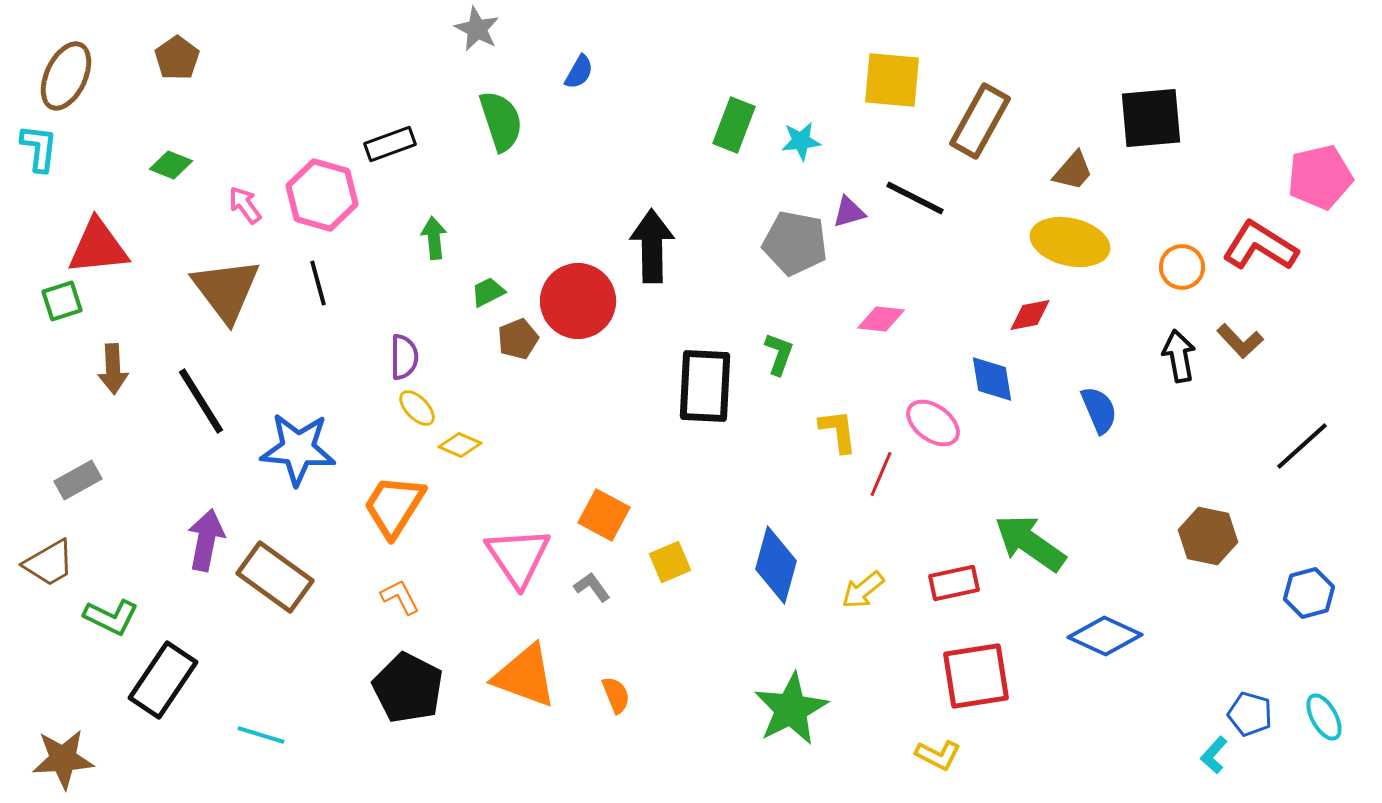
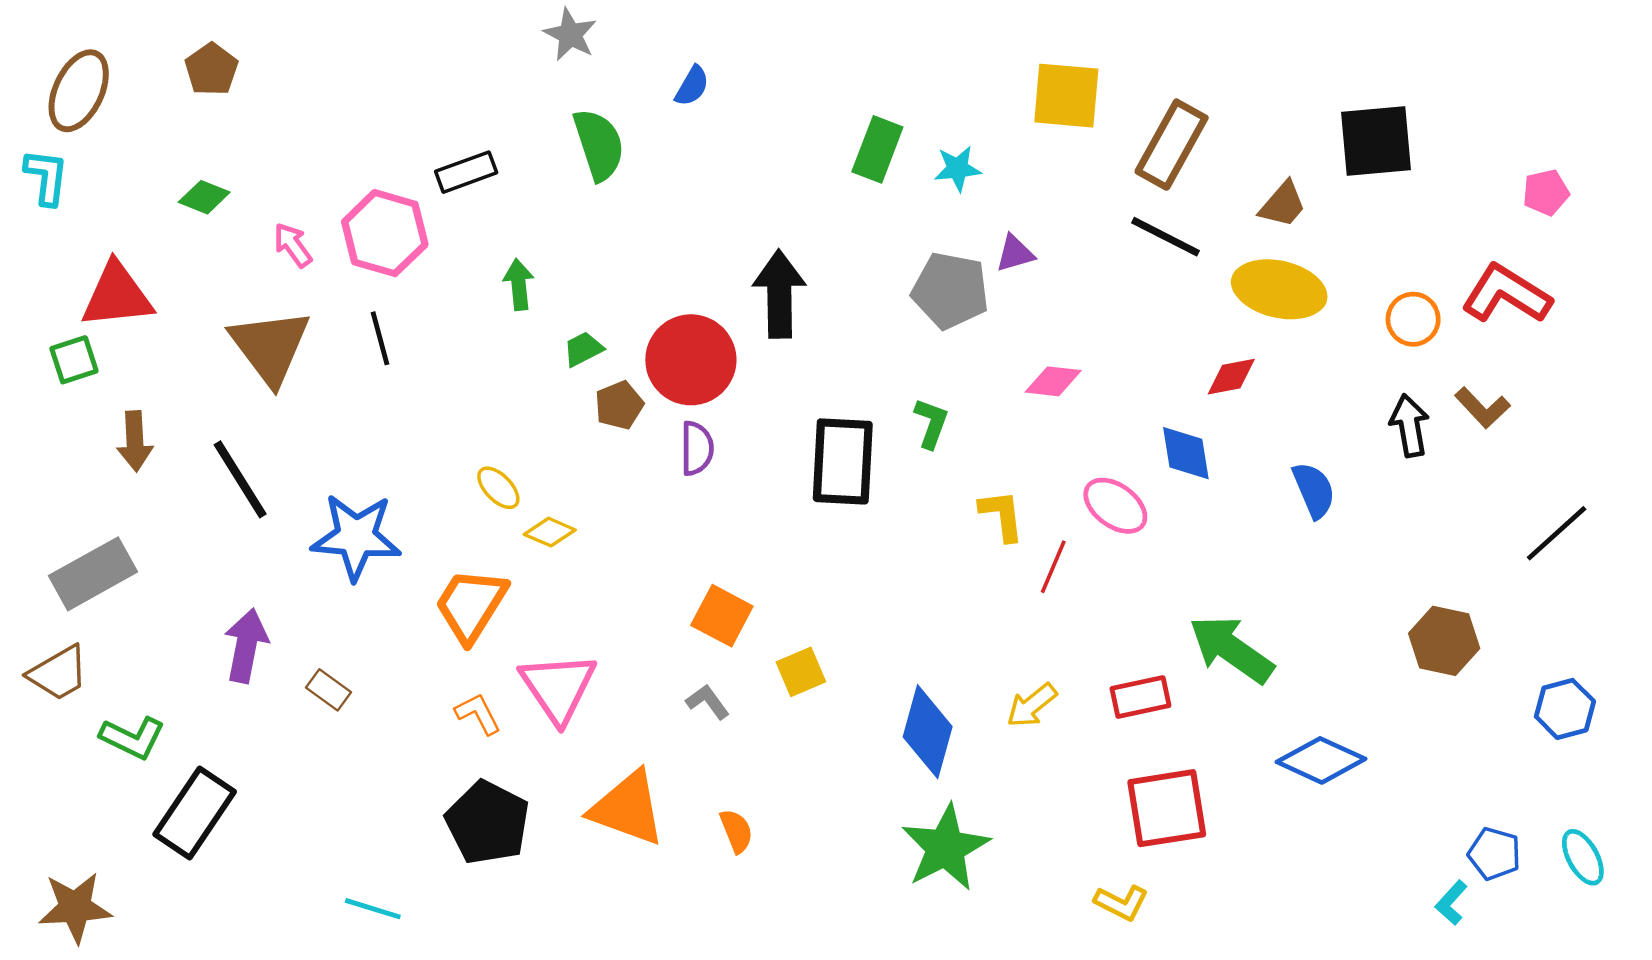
pink pentagon: (1320, 177) -> (1546, 192), moved, size x0.6
black line: (915, 198) -> (1166, 237), moved
purple semicircle: (404, 357) -> (697, 448), moved
gray rectangle: (78, 480) -> (93, 574), size x1.5
pink triangle: (518, 557) -> (558, 687), moved
blue diamond: (776, 565) -> (928, 732), moved
brown rectangle: (275, 577) -> (329, 690), size x0.5
cyan line: (261, 735) -> (373, 909), moved

